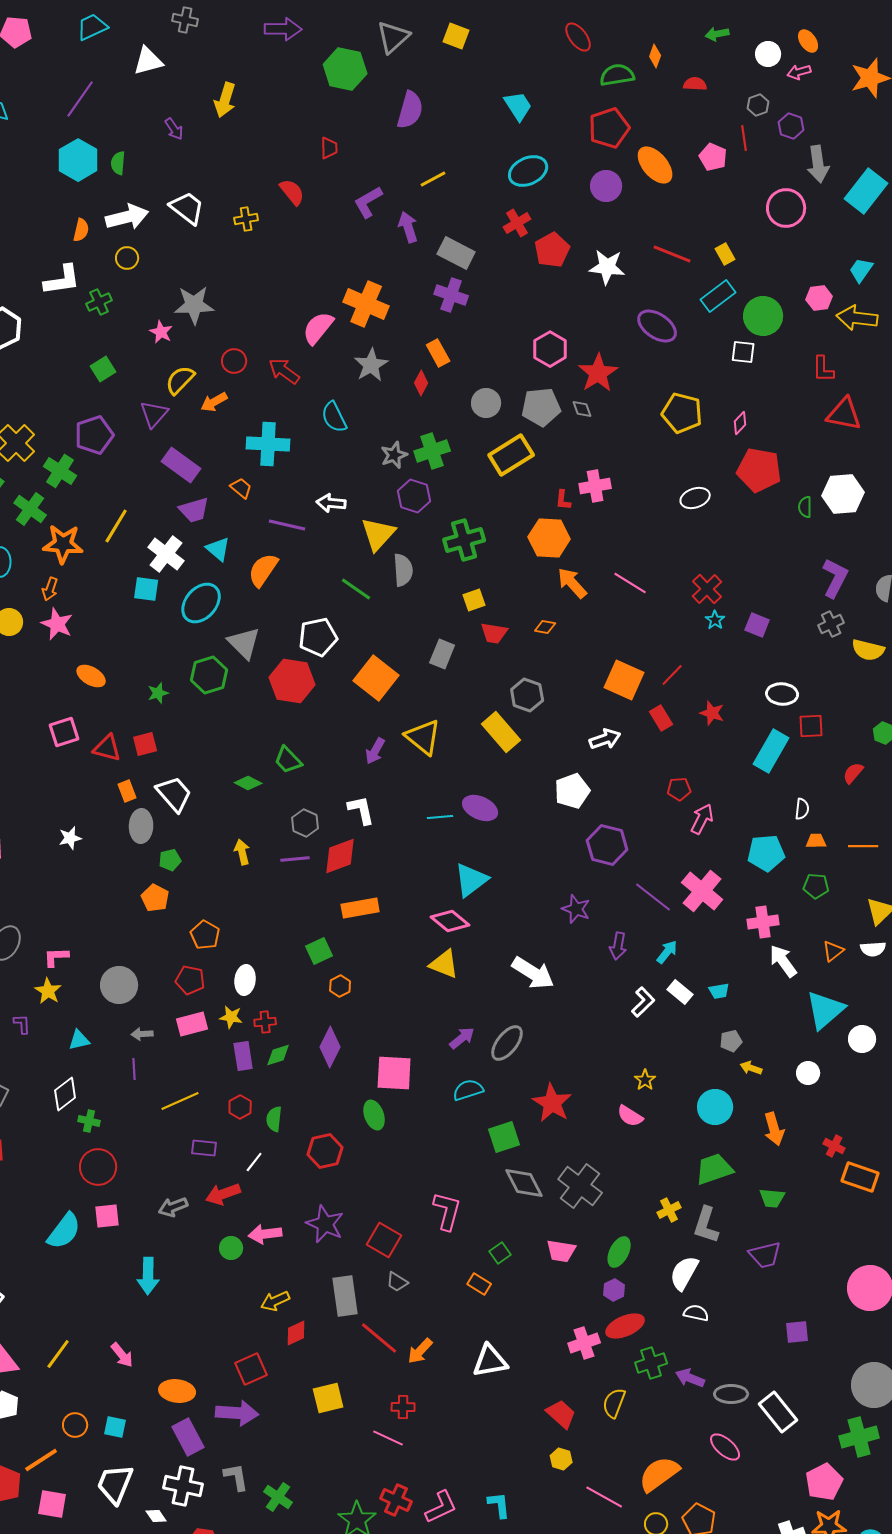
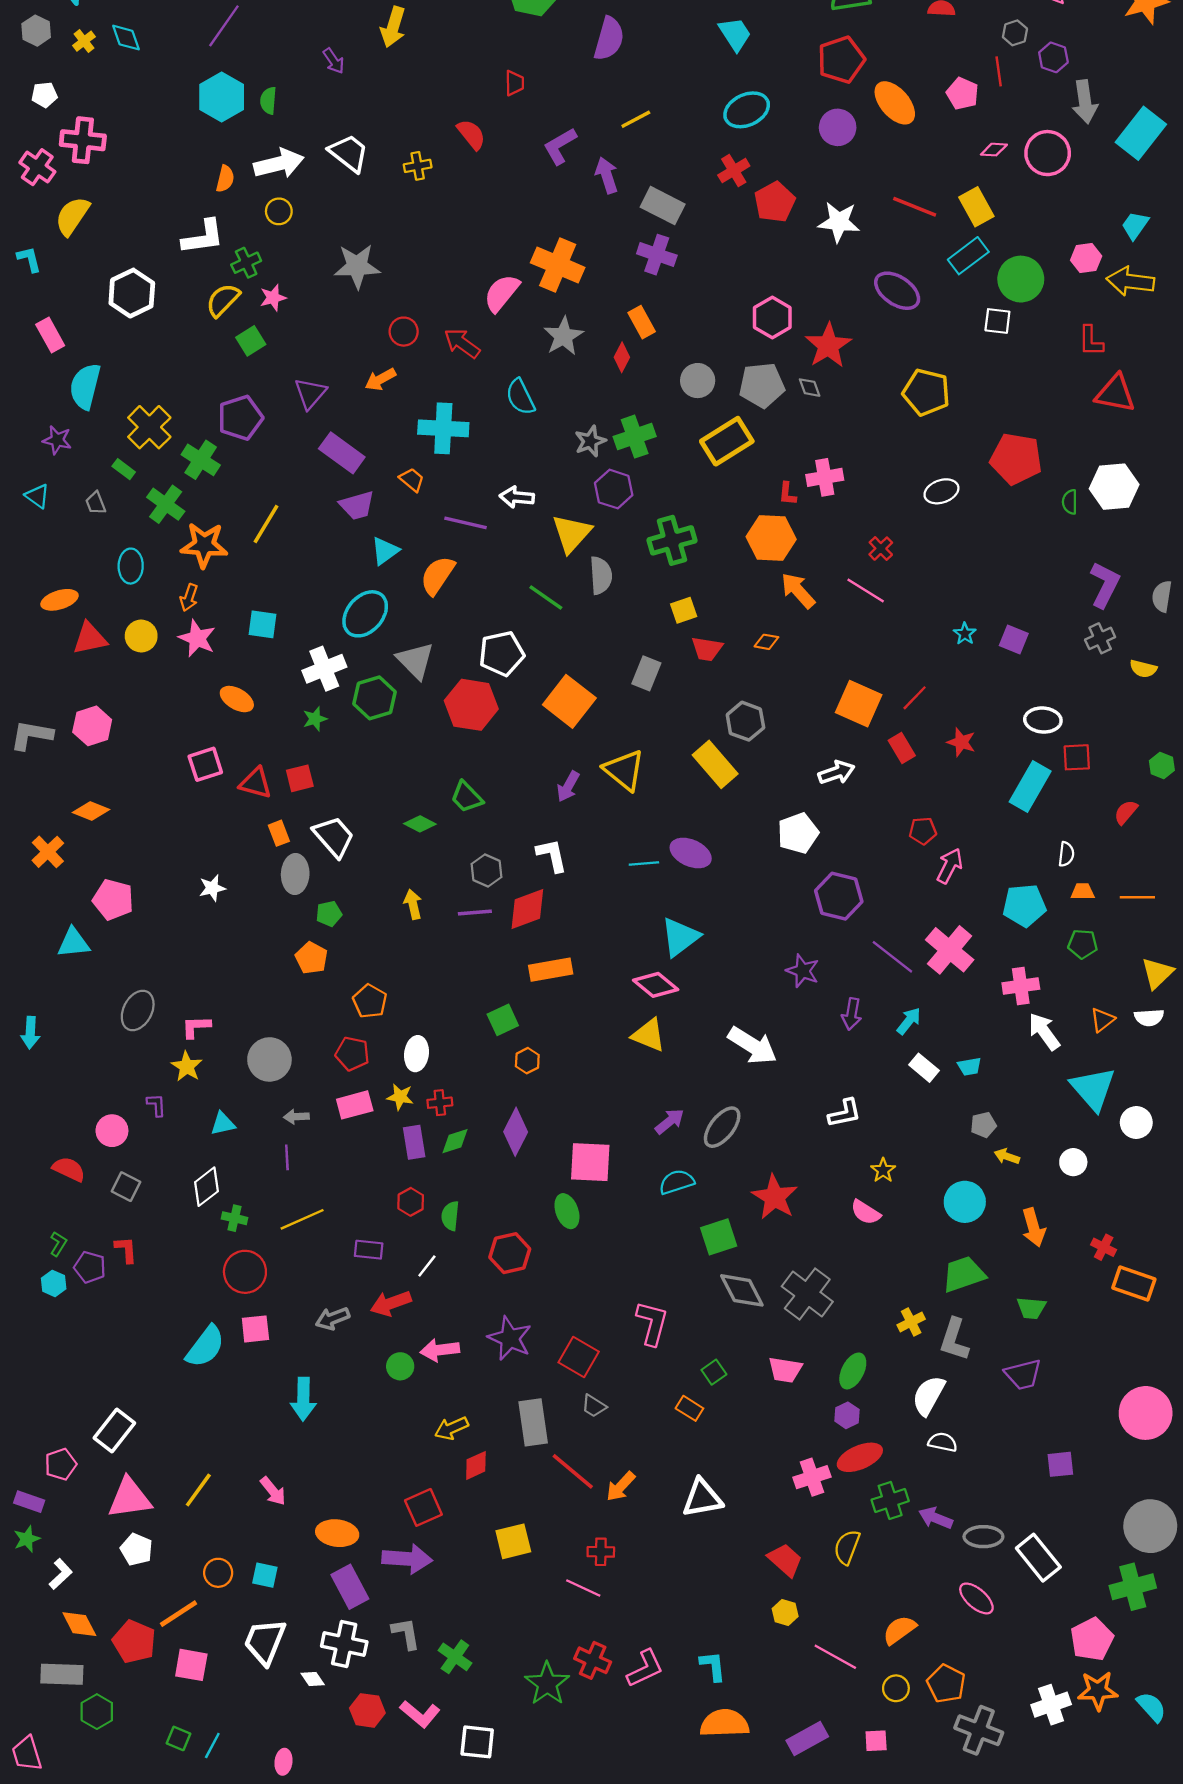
yellow rectangle: (725, 254) -> (976, 207), size x1.5
pink star: (161, 332) -> (273, 298), moved, turned 30
yellow semicircle: (180, 380) -> (223, 300), moved
pink diamond: (740, 423) -> (994, 150), moved, turned 50
cyan triangle: (218, 549) -> (385, 551), turned 44
white cross: (166, 554) -> (324, 669), moved, turned 30
cyan square: (146, 589) -> (262, 624), moved
red cross: (707, 589) -> (881, 549), moved, size x0.7
yellow semicircle: (868, 650) -> (1143, 669), size x0.7
white L-shape: (643, 1002) -> (845, 1113), moved, turned 32
cyan triangle: (825, 1010) -> (1093, 1089), turned -30
yellow line: (180, 1101) -> (302, 1219), moved
orange semicircle: (659, 1474) -> (899, 1630), size x0.7

